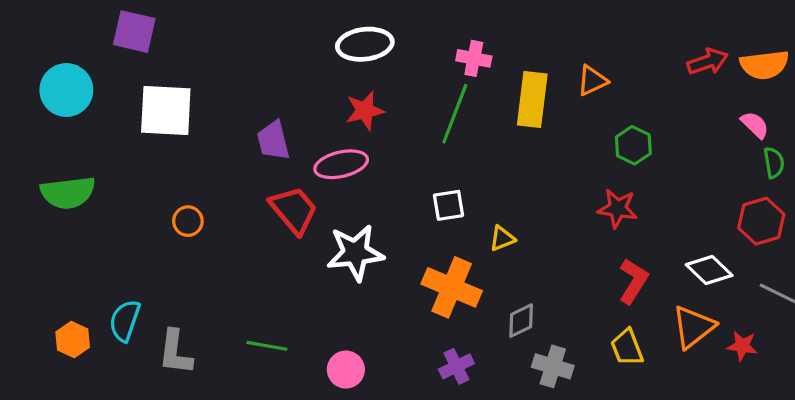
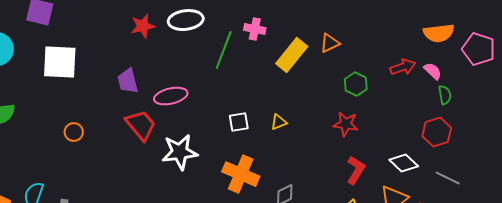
red arrow: (708, 62) -> (403, 67), moved
yellow rectangle: (532, 99) -> (292, 55), turned 32
red star: (365, 111) -> (143, 26), moved
green line: (455, 114) -> (224, 50), moved
yellow triangle: (502, 238) -> (279, 122), moved

